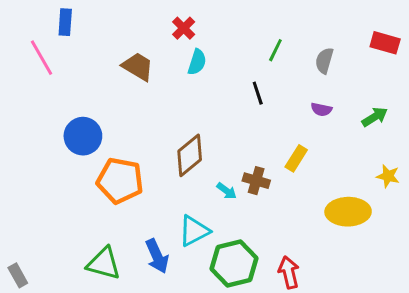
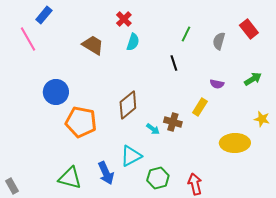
blue rectangle: (65, 22) -> (44, 15), turned 36
red rectangle: (385, 43) -> (249, 29), moved, turned 36
purple semicircle: (321, 109) -> (217, 84), moved
green hexagon: (234, 263) -> (158, 178), size x0.7

